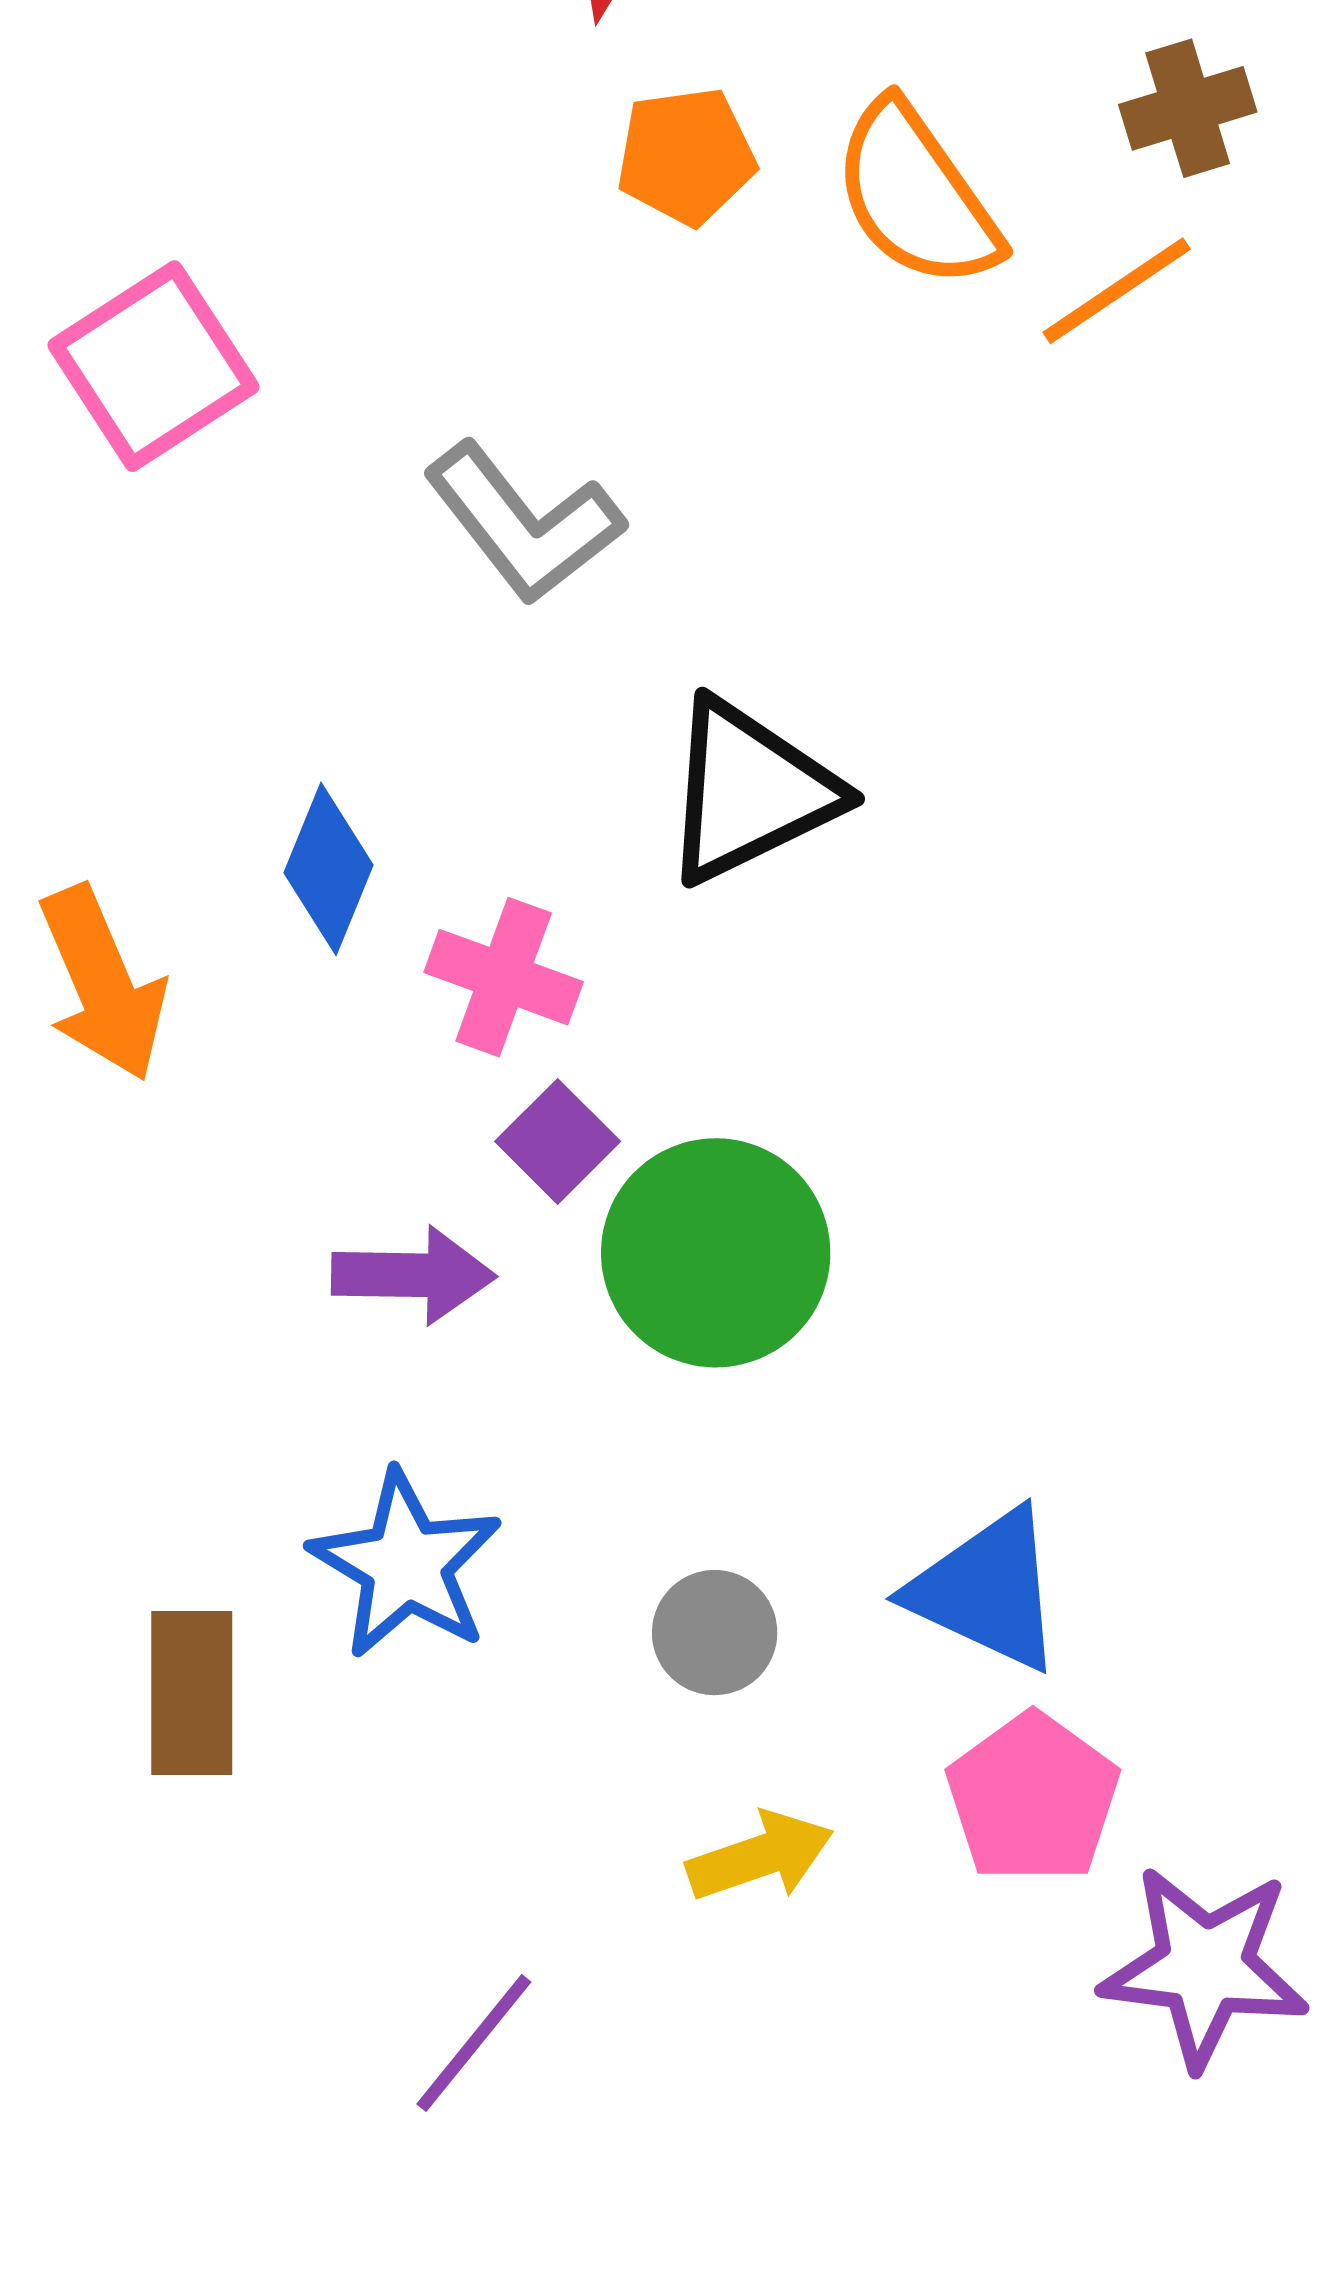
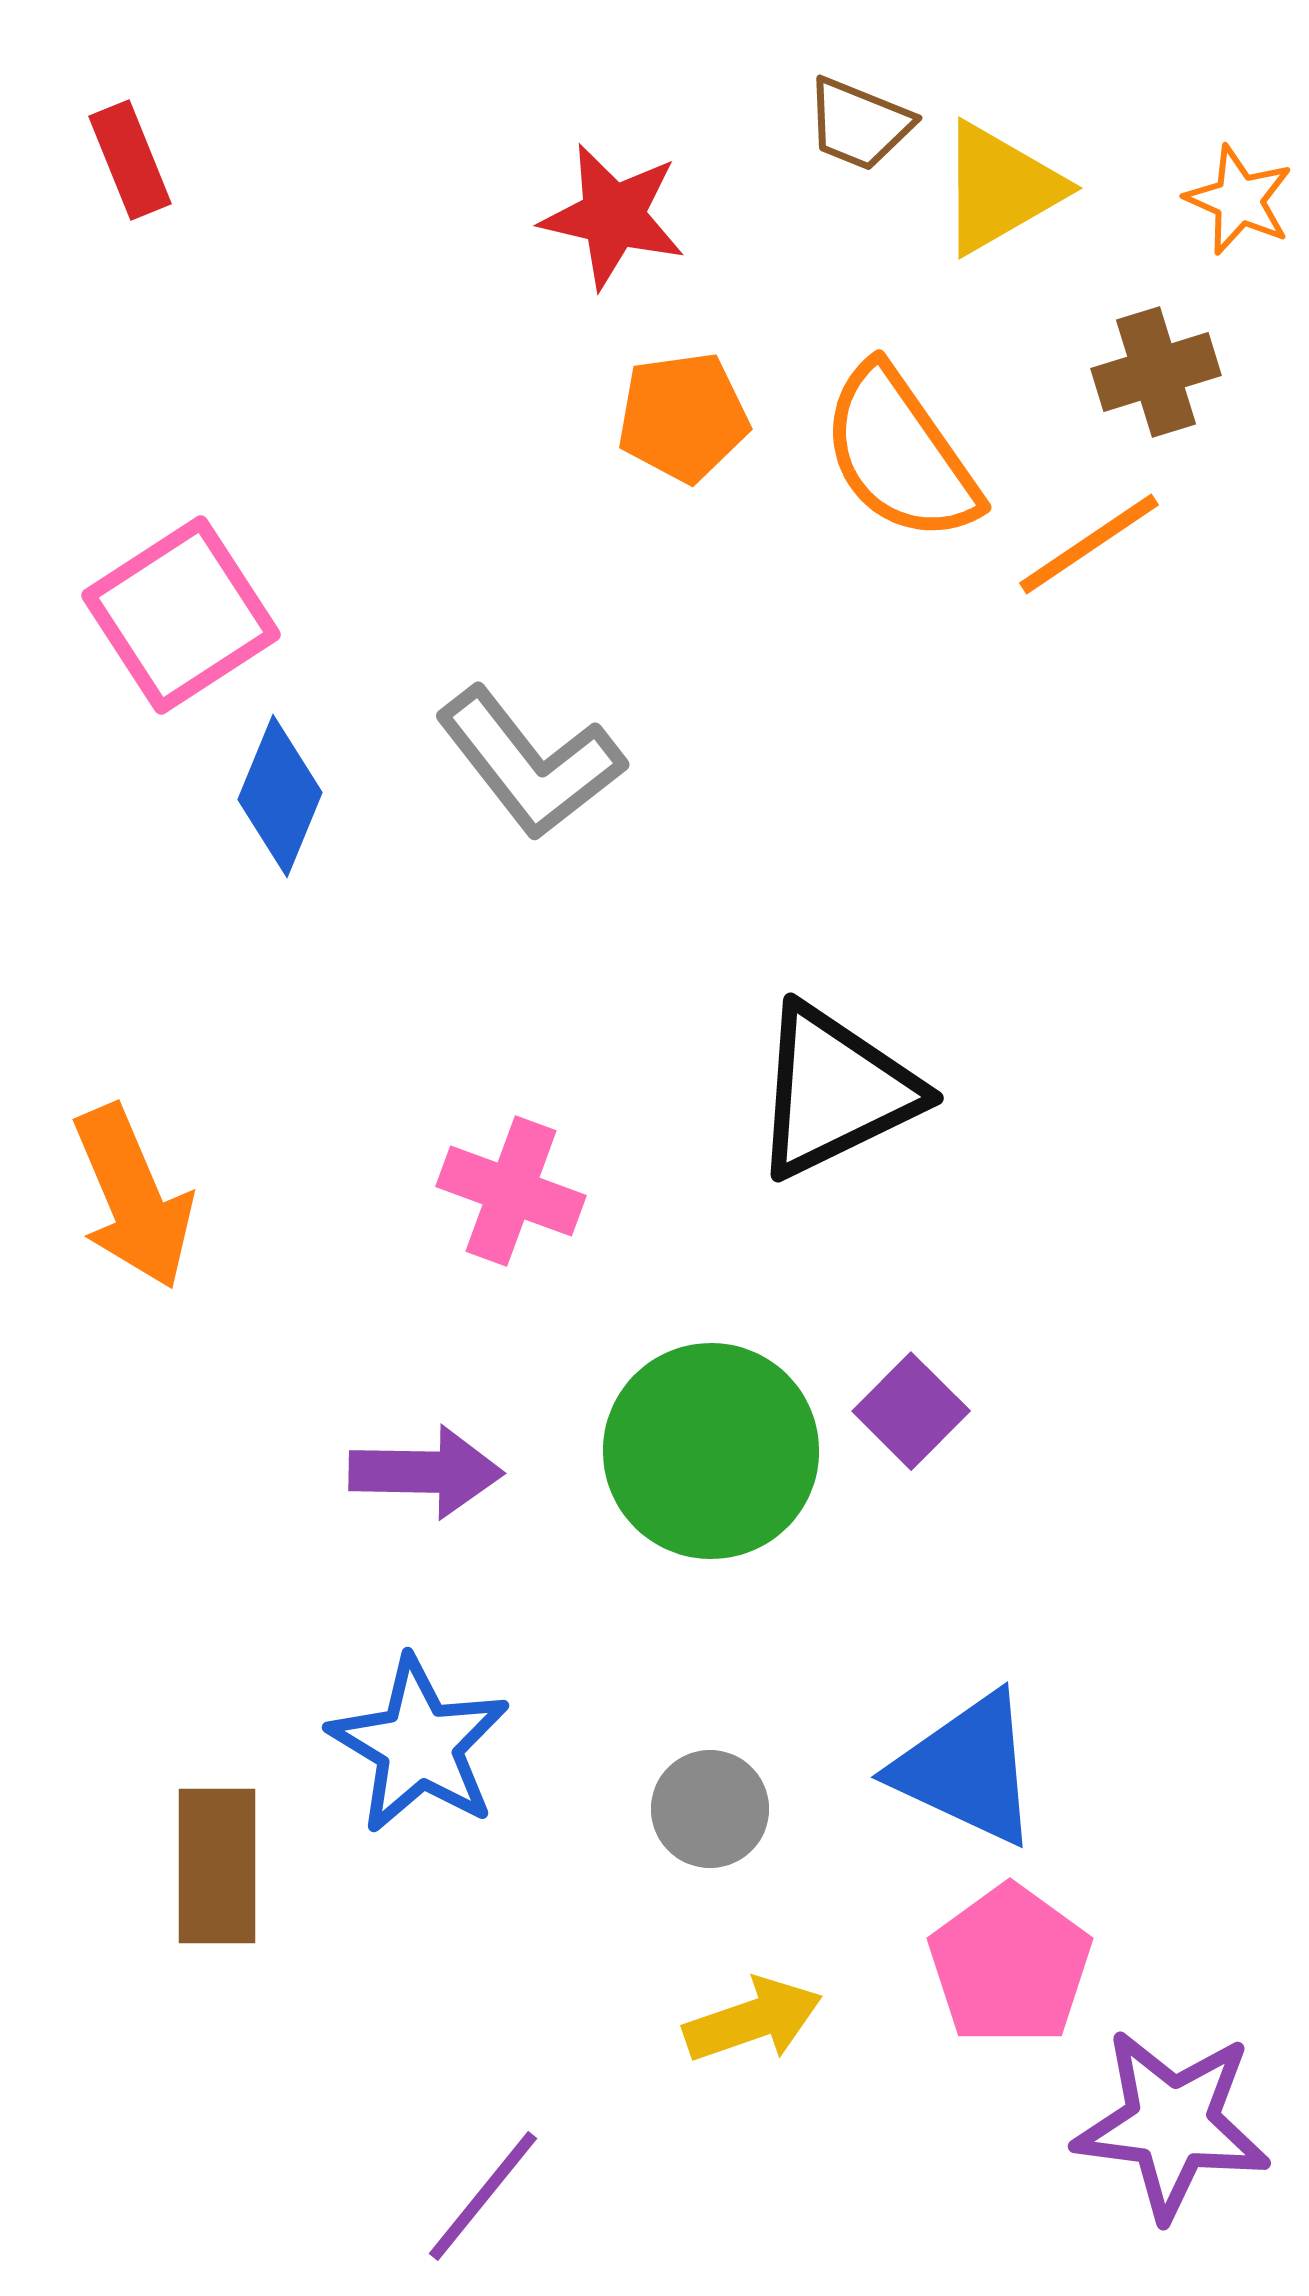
black triangle: (750, 791) -> (835, 1091), moved
blue diamond: (329, 869) -> (280, 796), moved
purple square: (558, 1141) -> (911, 1411), moved

